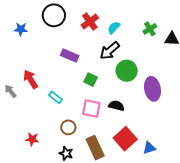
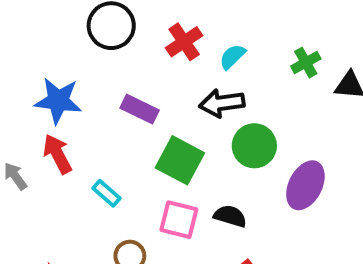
blue star: (21, 29) -> (58, 101), moved, size x1.6
black arrow: (110, 51) -> (222, 103), turned 30
green square: (91, 80) -> (180, 160), size x1.6
purple ellipse: (152, 89) -> (305, 185), turned 35

